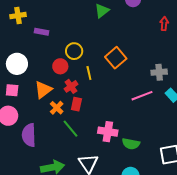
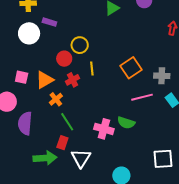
orange square: (116, 58) -> (131, 68), moved
white circle: (17, 64) -> (29, 33), moved
pink square: (12, 90) -> (22, 77), moved
red rectangle: (76, 104) -> (62, 143), moved
green semicircle: (131, 144) -> (126, 123), moved

